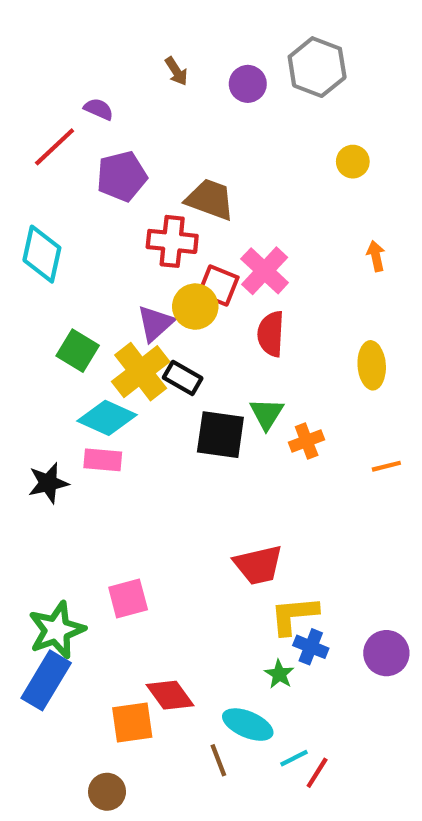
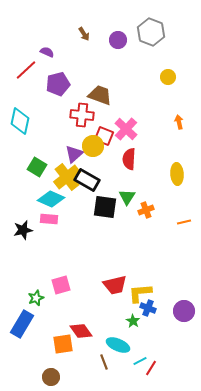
black rectangle: (183, 378) -> (87, 180), size x1.4
red trapezoid: (258, 565) -> (115, 285), moved
green star: (57, 630) -> (36, 298), moved, size x0.6

